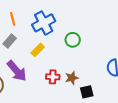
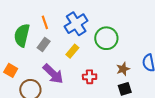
green circle: (73, 40) -> (106, 38), size x1.5
brown star: (72, 78) -> (123, 69), moved

